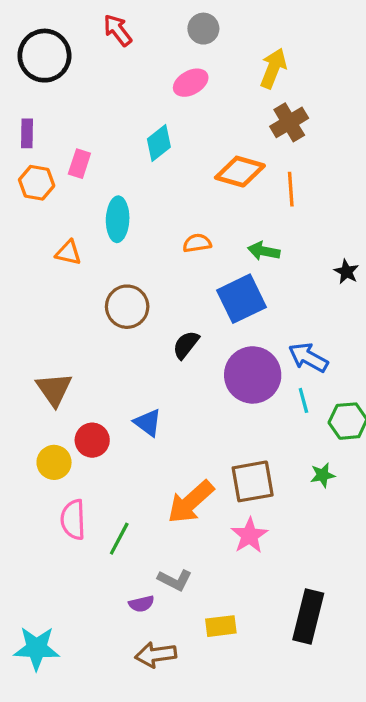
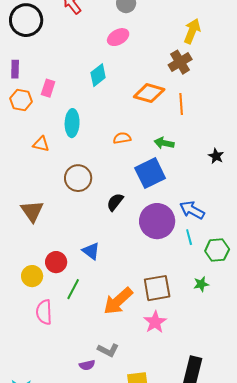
yellow arrow: (273, 68) -> (192, 31), moved
brown triangle: (54, 389) -> (32, 211), moved
green line: (119, 539) -> (73, 289), moved

